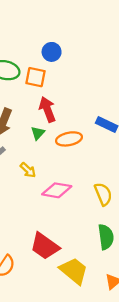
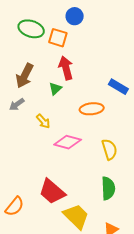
orange ellipse: (69, 139) -> (92, 109), moved

